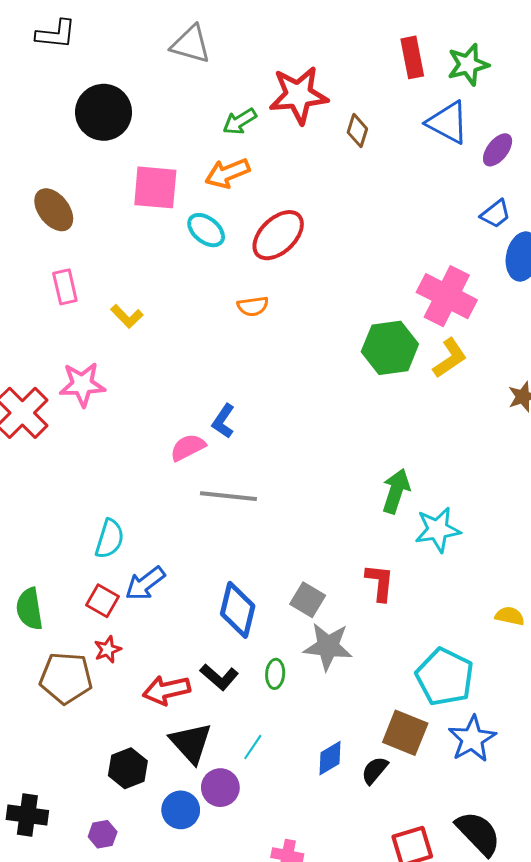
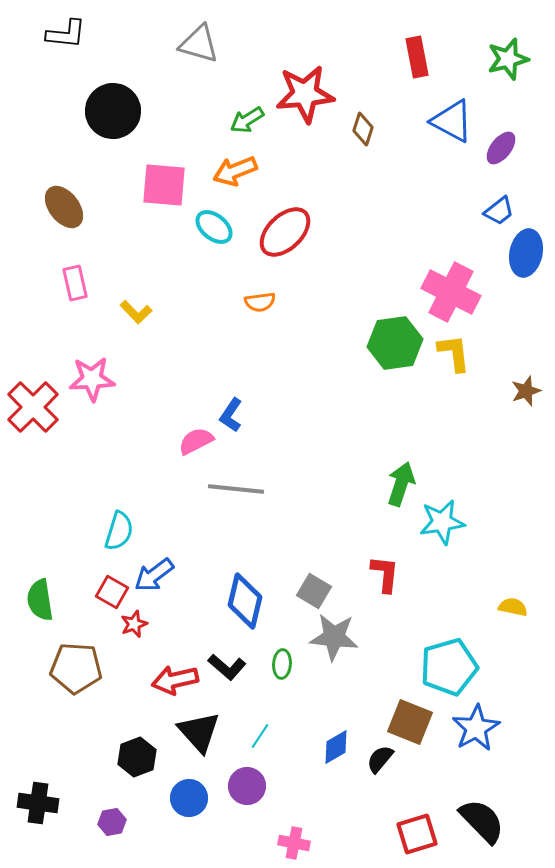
green star: (468, 65) -> (508, 59), moved
yellow L-shape: (450, 358) -> (454, 353), turned -63
red star: (108, 649) -> (134, 624), moved
cyan pentagon: (445, 677) -> (449, 667), turned 30
purple circle: (220, 788) -> (247, 786), moved

